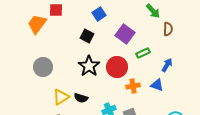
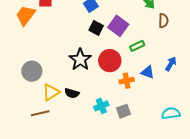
black square: (87, 36) -> (96, 28), moved
blue arrow: (167, 65) -> (171, 64), moved
gray circle: (43, 67) -> (32, 71), moved
blue triangle: (157, 85) -> (148, 72), moved

